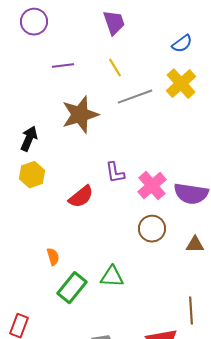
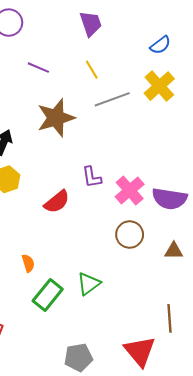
purple line: (63, 66) -> (38, 68), turned 30
green triangle: (112, 277) -> (89, 284), turned -40

